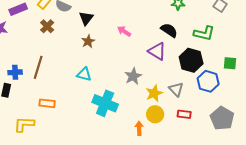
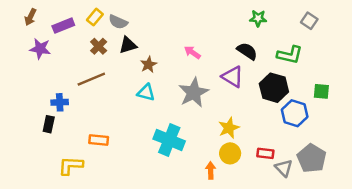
black triangle: (86, 18) -> (128, 45), moved, turned 35
brown line: (38, 67) -> (91, 79), moved, turned 50
cyan triangle: (84, 74) -> (146, 93), moved
gray star: (133, 76) -> (194, 93), moved, size x1.4
gray triangle: (176, 89) -> (284, 168), moved

